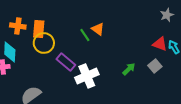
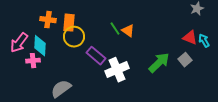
orange triangle: (98, 29) -> (128, 31), moved
green arrow: (129, 69) -> (159, 63), size x1.6

